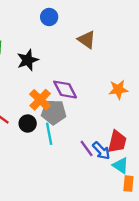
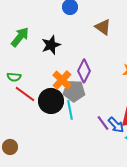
purple diamond: (65, 90) -> (84, 71), turned 55
black circle: (28, 123) -> (51, 101), size x1.6

